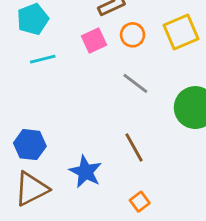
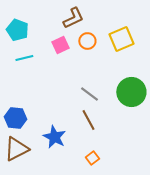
cyan pentagon: (33, 19) -> (17, 30), turned -30
gray line: (135, 83) -> (89, 94), moved

